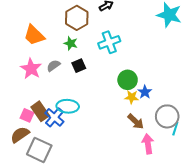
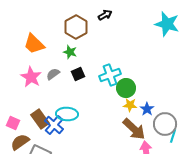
cyan cross: (109, 42) -> (110, 75), moved
blue star: (145, 92) -> (147, 109), moved
pink square: (27, 115) -> (13, 123), moved
brown arrow: (136, 121) -> (134, 129), size x1.4

